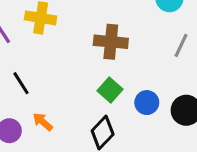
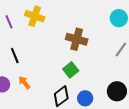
blue circle: (147, 103) -> (85, 98), moved

